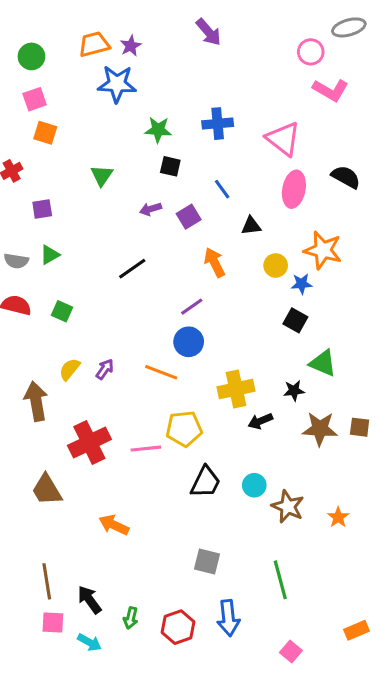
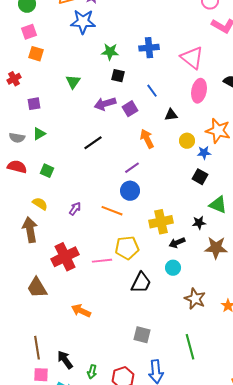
purple arrow: (150, 209) -> (105, 104), size x1.5
yellow semicircle: (70, 369) -> (40, 204), moved, turned 84
cyan circle: (254, 485) -> (173, 268), moved

